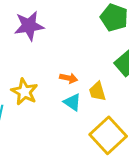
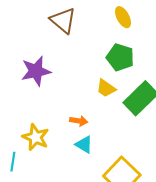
yellow trapezoid: (97, 91) -> (106, 88), moved, turned -35

